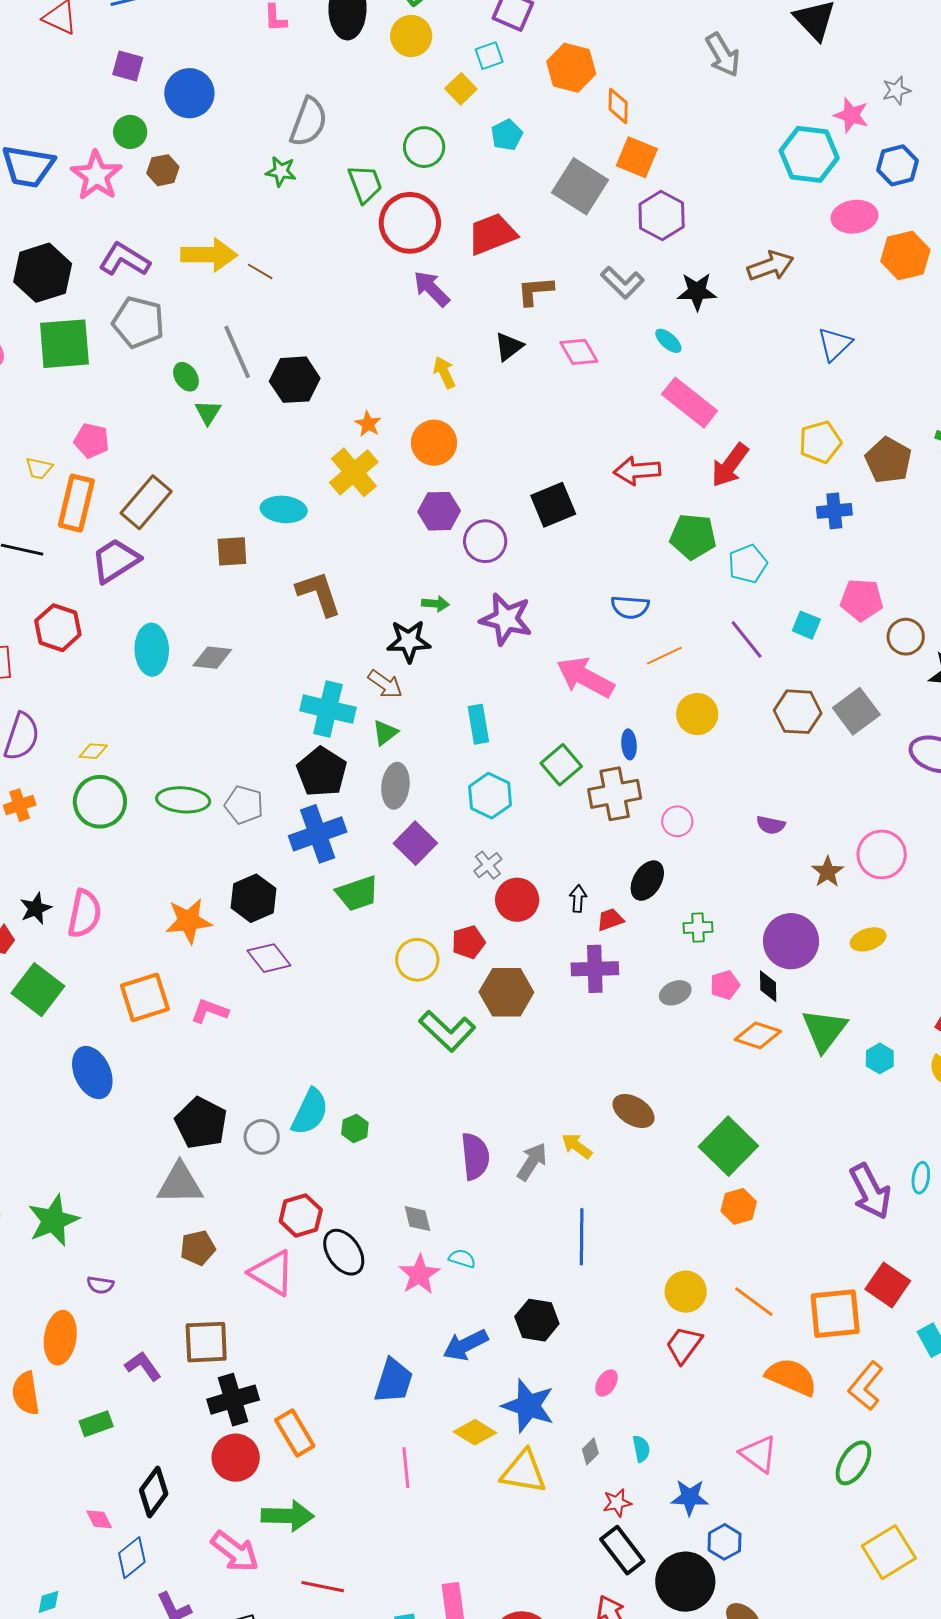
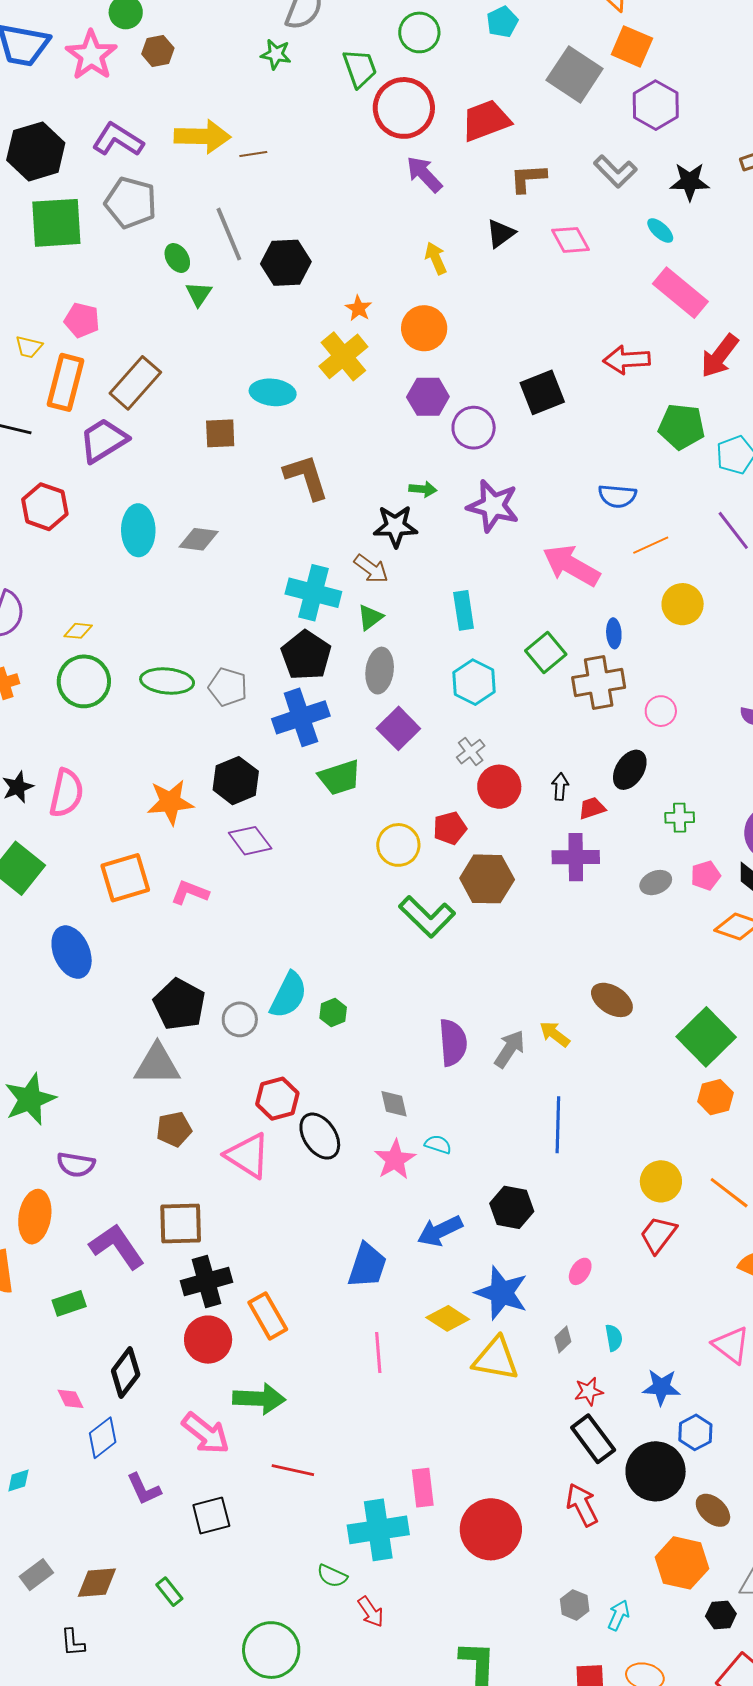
brown line: (260, 271) -> (253, 154), turned -40
purple semicircle: (100, 1285) -> (76, 1165), size x1.4
purple L-shape: (143, 1366) -> (117, 1246), size x1.5

